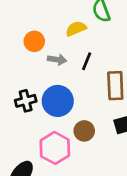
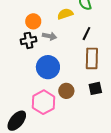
black line: (87, 61) -> (86, 34), moved
black cross: (26, 101) -> (29, 40), moved

